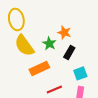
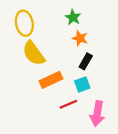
green star: (49, 43) -> (73, 17), moved
cyan square: (80, 73) -> (82, 85), moved

